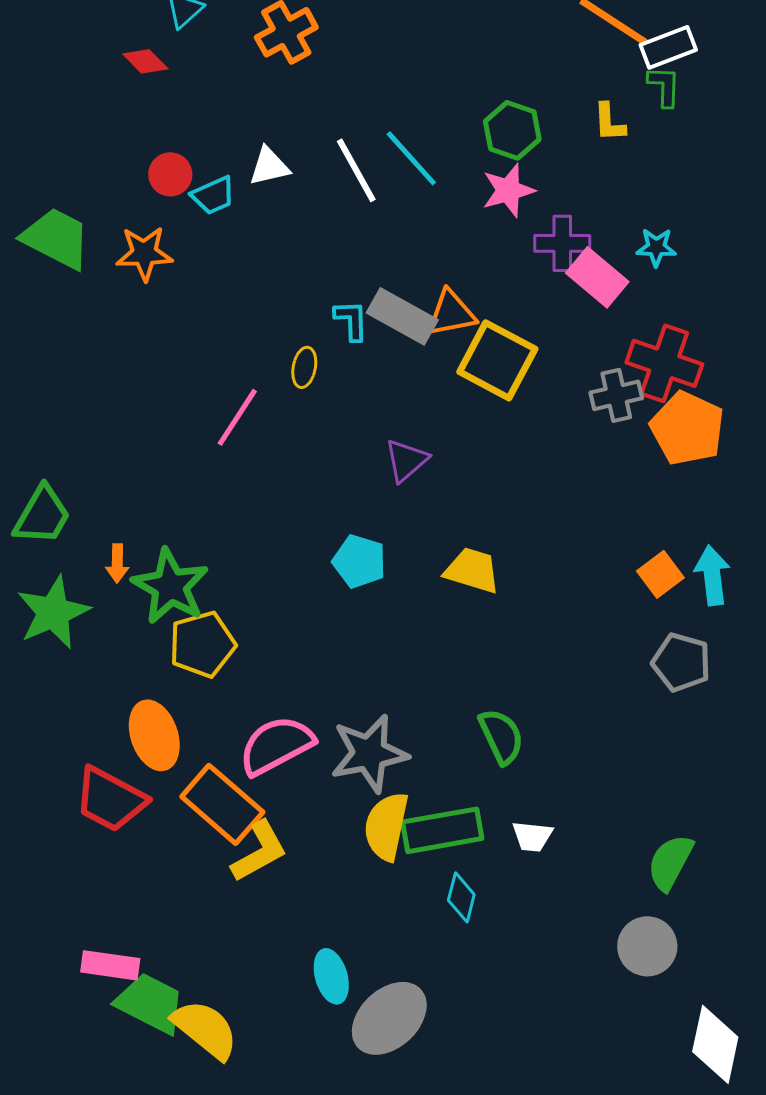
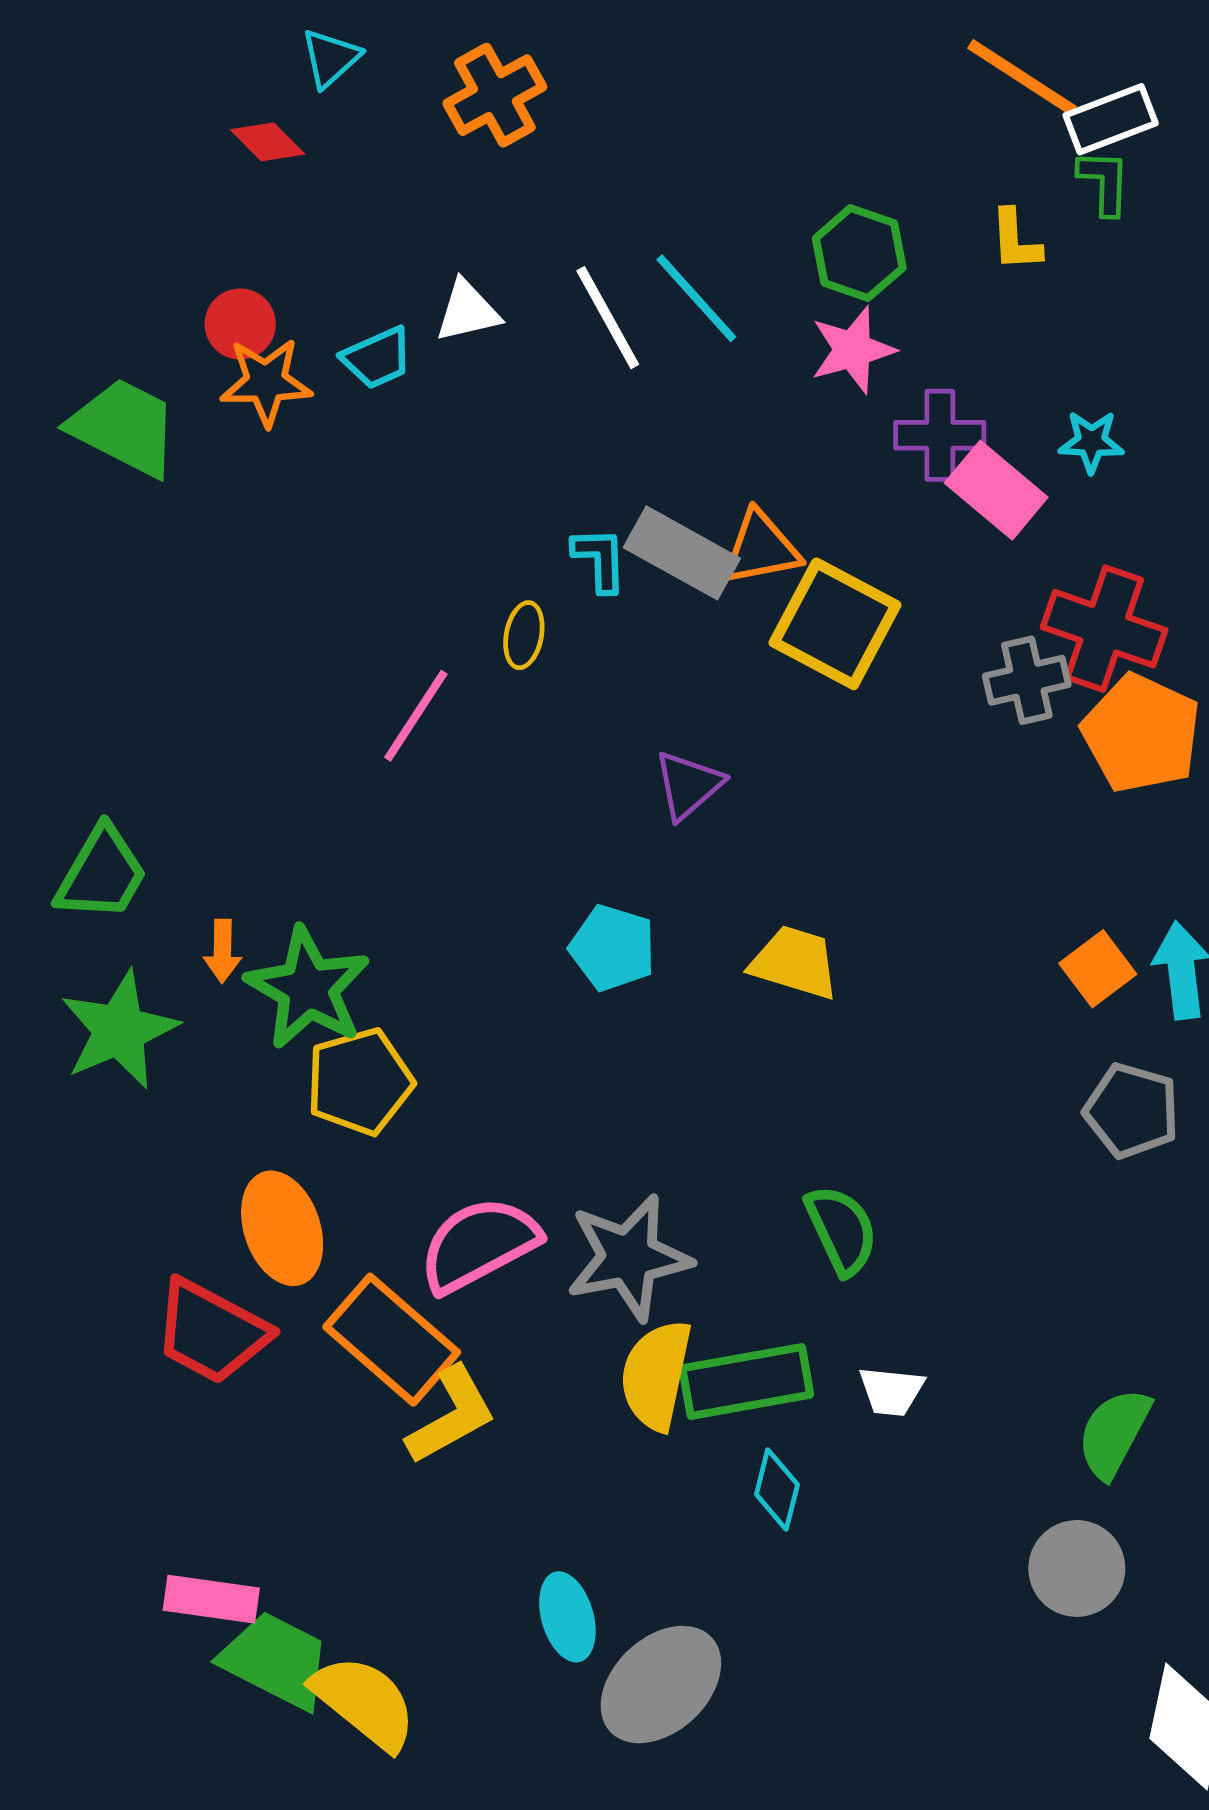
red circle: (170, 174) -> (240, 324), moved
orange star: (144, 253) -> (266, 382), moved

